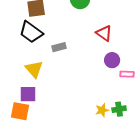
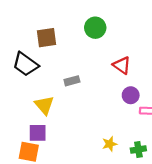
black trapezoid: (31, 32) -> (25, 64), moved
yellow star: (102, 110) -> (110, 144), moved

